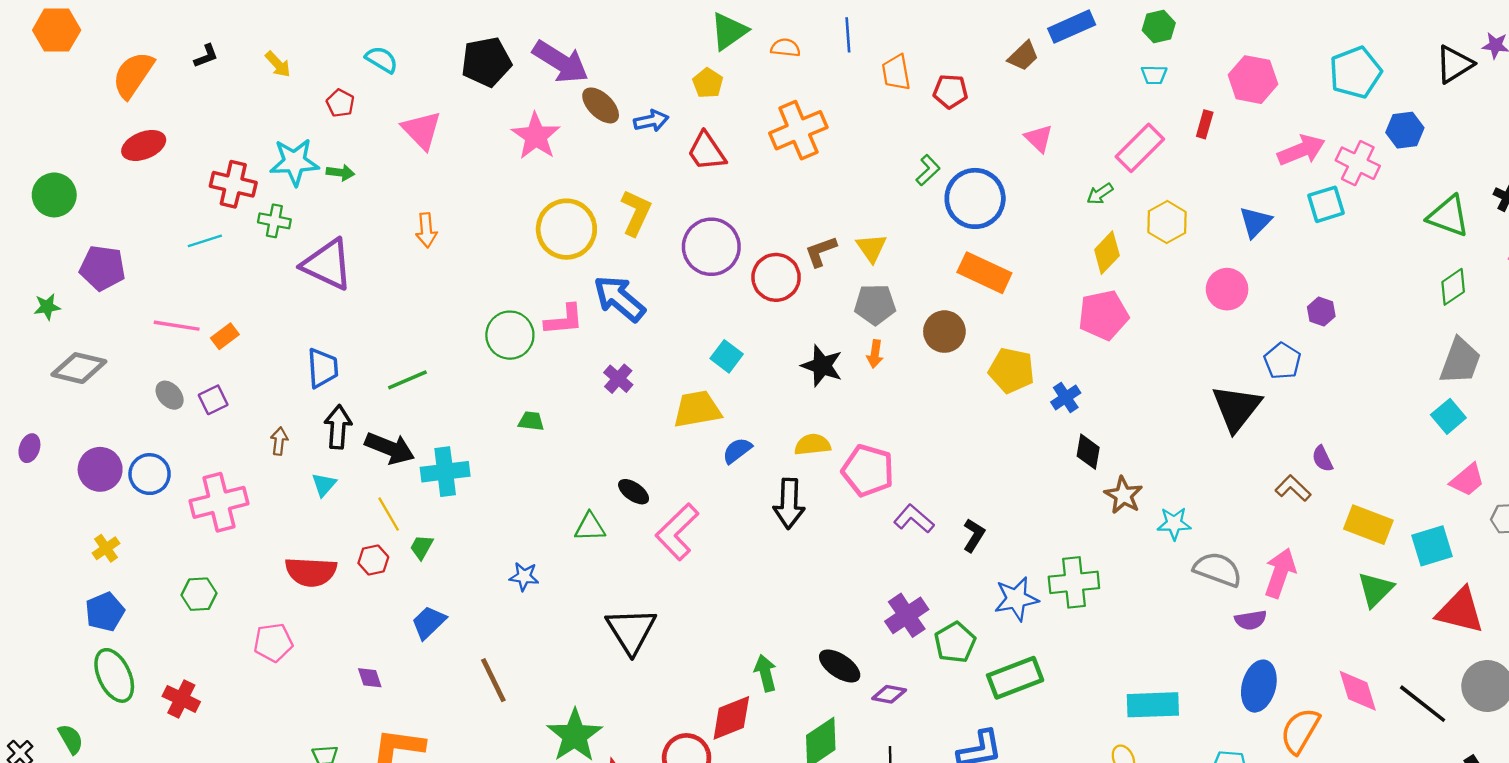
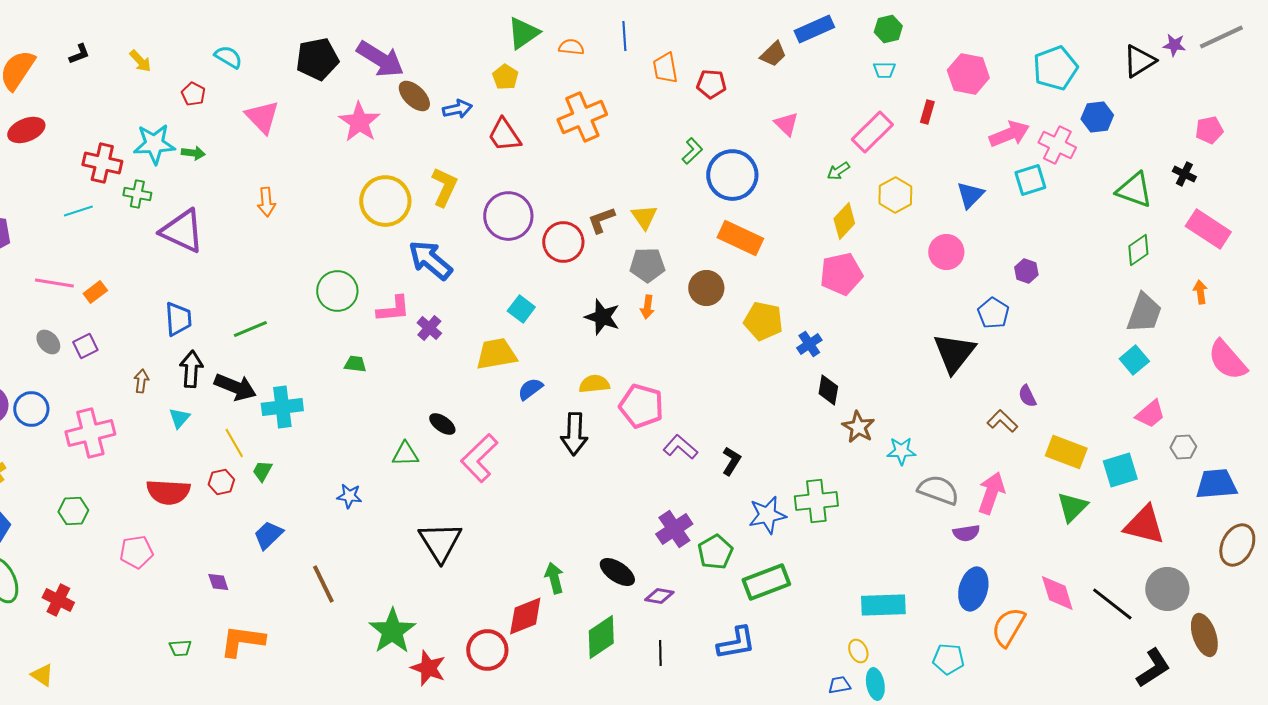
pink L-shape: (564, 320) -> (393, 309), moved

